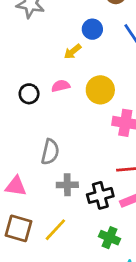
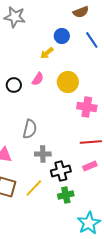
pink semicircle: (61, 86) -> (38, 79), turned 136
black cross: (100, 195) -> (61, 171), moved
green cross: (110, 238) -> (66, 195), moved, turned -35

